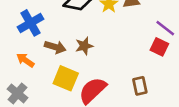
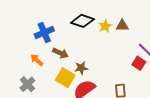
brown star: (84, 46) -> (81, 68), moved

